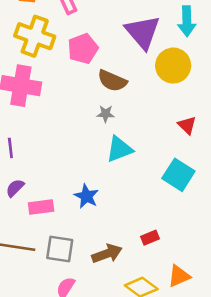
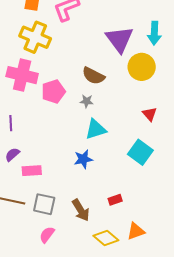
pink pentagon: (83, 49) -> (53, 92), moved
blue star: (86, 196) -> (83, 159), moved, turned 30
brown arrow: (107, 254) -> (81, 210), turned 75

